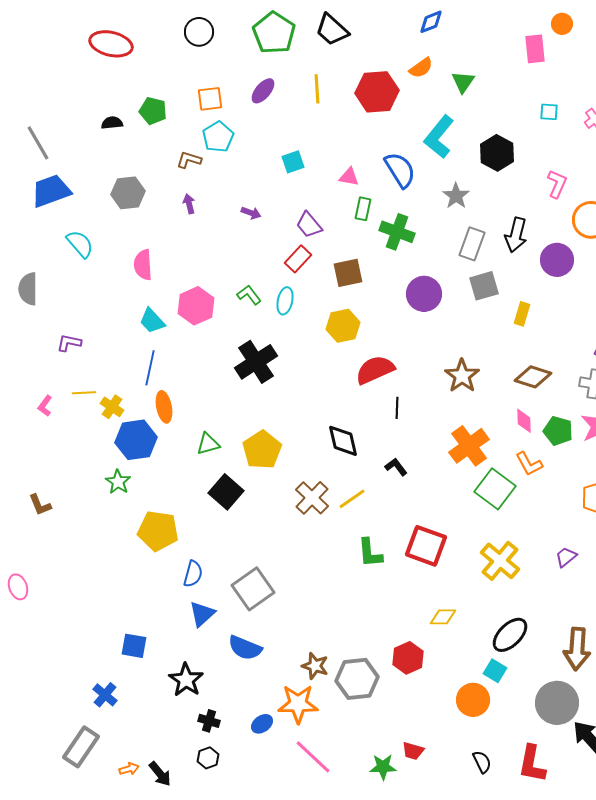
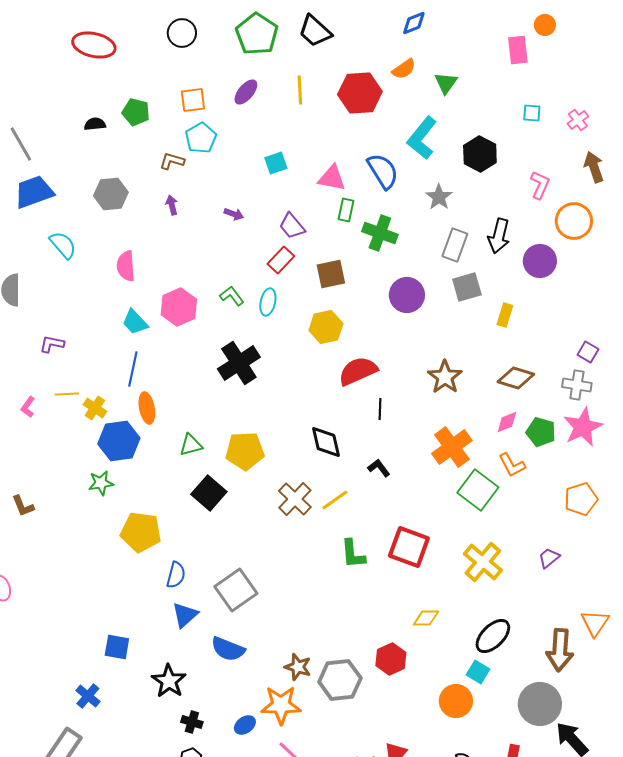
pink triangle: (349, 177) -> (332, 178), size x1.4
pink diamond: (524, 421) -> (507, 422), turned 70
yellow pentagon: (262, 450) -> (245, 451), turned 30
green star: (118, 482) -> (101, 483), turned 30

